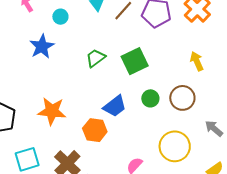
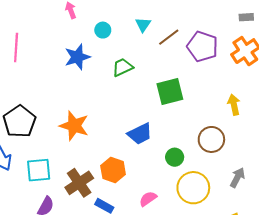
green trapezoid: (95, 58) -> (123, 67), moved
green circle: (150, 98) -> (175, 157), moved
gray arrow: (214, 128) -> (237, 178), turned 66
orange hexagon: (95, 130) -> (113, 170), moved

